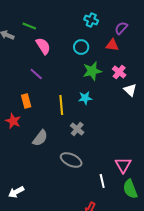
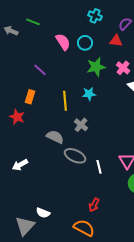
pink semicircle: (43, 46) -> (63, 42), moved
orange rectangle: (26, 101) -> (30, 97), turned 32
gray semicircle: (40, 138) -> (55, 137), moved, turned -102
white line: (102, 181) -> (99, 167), moved
white arrow: (16, 192) -> (20, 165), moved

